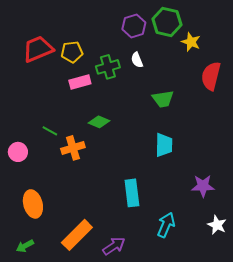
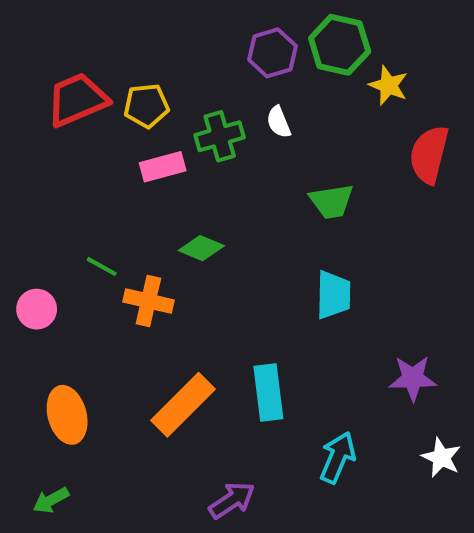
orange cross: (73, 148) -> (148, 301), turned 30
orange rectangle: (77, 235) -> (183, 405), moved

